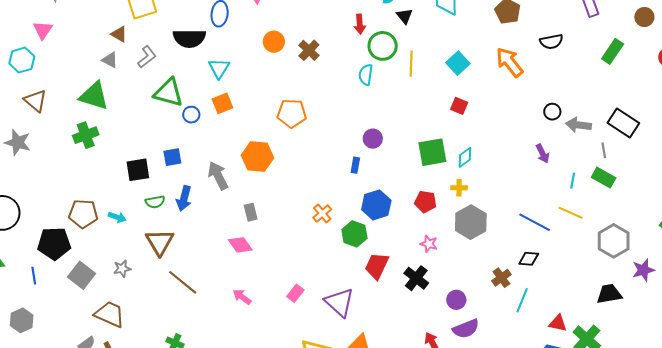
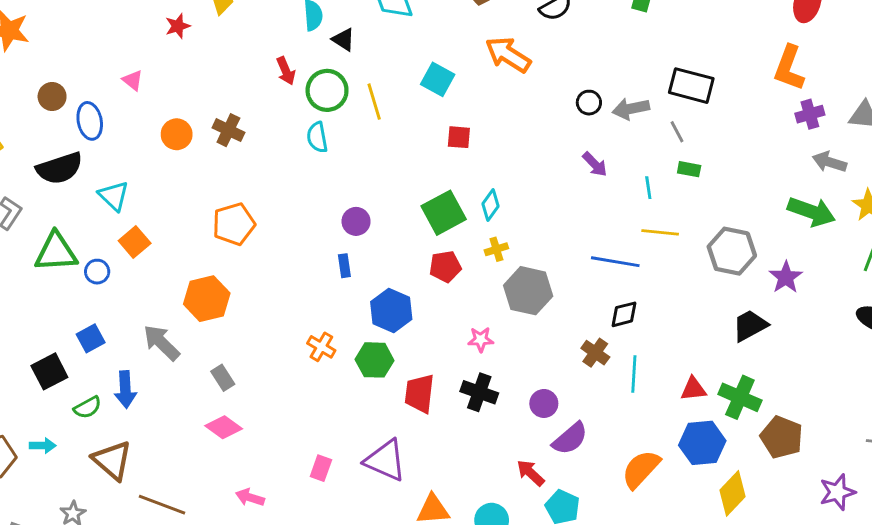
green rectangle: (604, 178) -> (689, 169), size x0.7
red pentagon: (425, 202) -> (445, 266), moved

